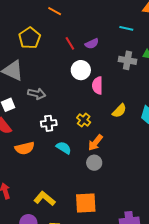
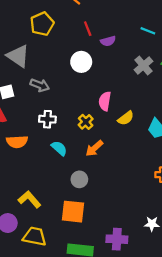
red line: (70, 43) -> (88, 29), moved
gray cross: (127, 60) -> (143, 65), turned 30
white circle: (81, 70) -> (81, 62), moved
pink semicircle: (97, 85) -> (105, 101), moved
gray circle: (94, 163) -> (79, 179), moved

